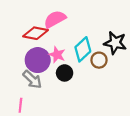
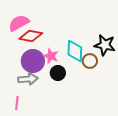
pink semicircle: (55, 19) -> (19, 23), moved
cyan diamond: (83, 49) -> (75, 51), turned -45
gray arrow: (32, 79) -> (28, 79), turned -48

